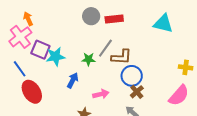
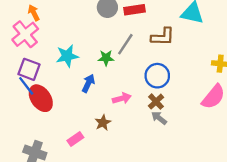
purple square: (40, 50) -> (29, 69), moved
brown L-shape: (121, 57) -> (163, 37), moved
blue line: (20, 69) -> (26, 86), moved
brown cross: (137, 92) -> (156, 102), moved

